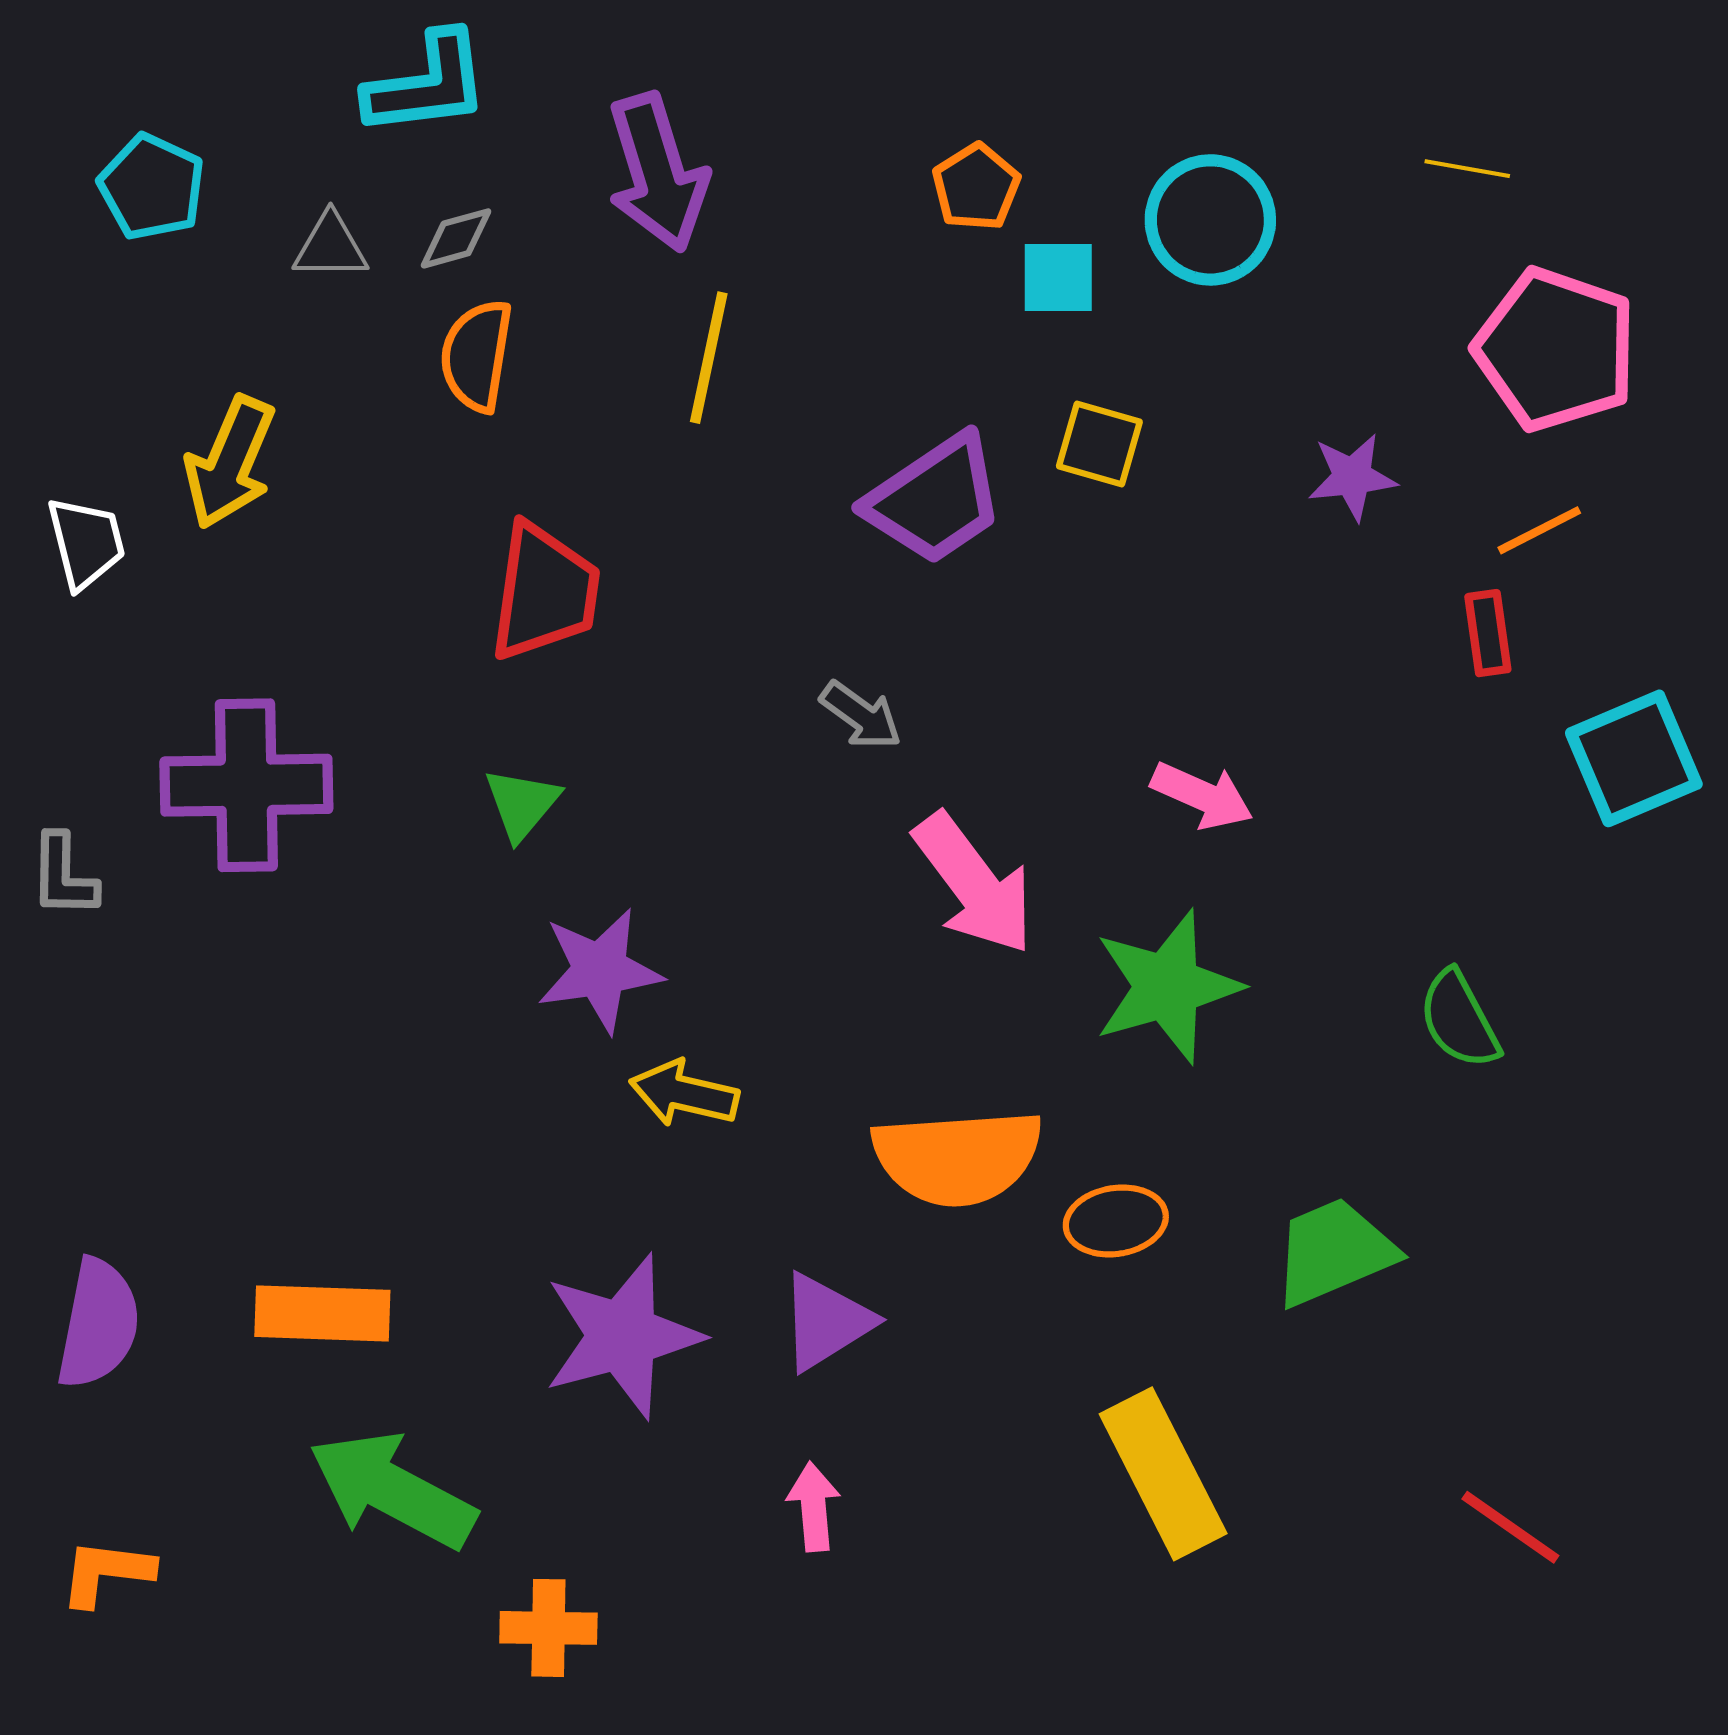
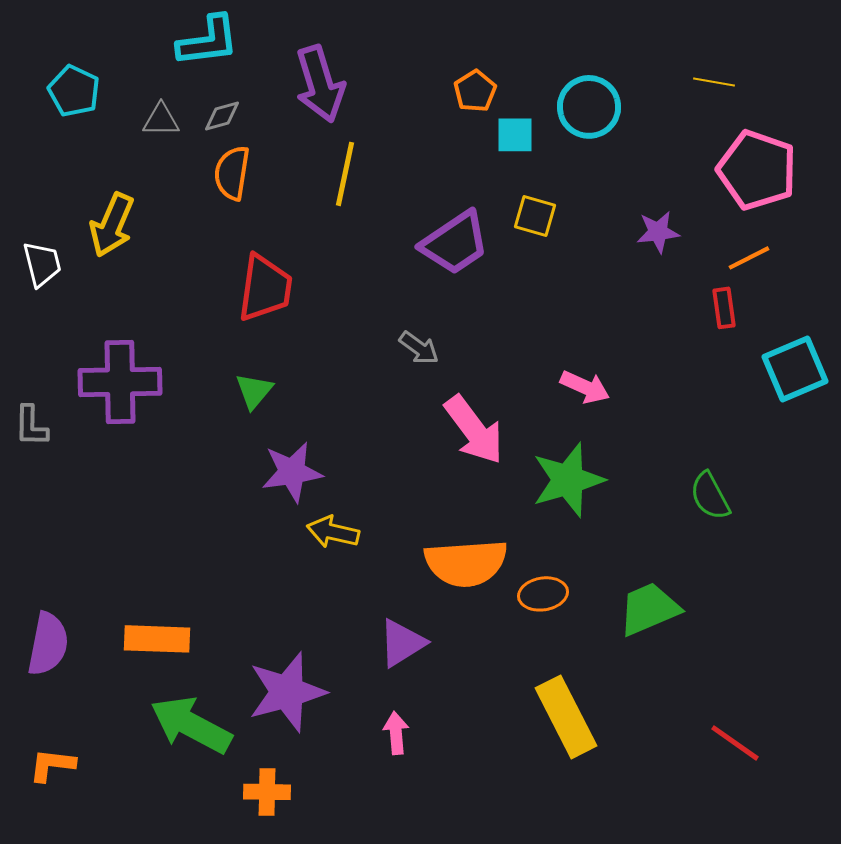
purple star: (622, 1336) -> (287, 692), moved

